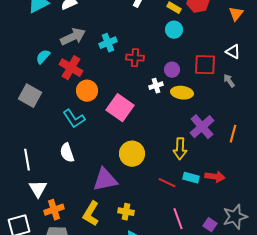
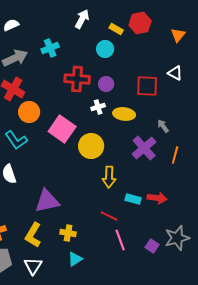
cyan circle: (174, 30) -> (105, 49), moved
cyan cross: (108, 43) -> (50, 48), moved
red cross: (135, 58) -> (77, 79), size x1.4
purple circle: (172, 70) -> (106, 84), moved
gray arrow: (229, 81) -> (163, 126), moved
yellow arrow: (180, 149) -> (109, 177), moved
yellow circle: (132, 154) -> (91, 146), moved
red line: (167, 183) -> (109, 216), moved

